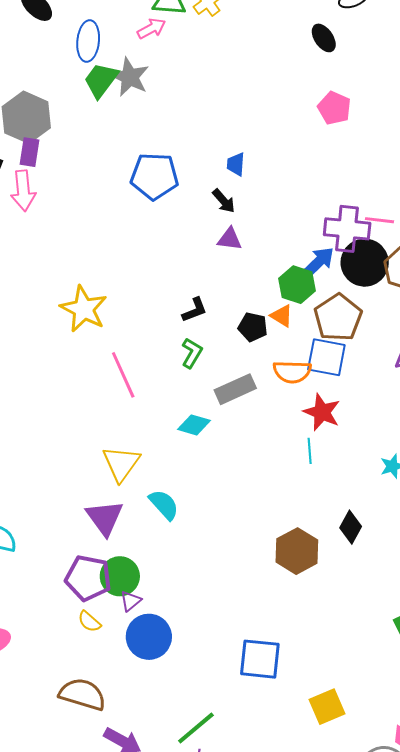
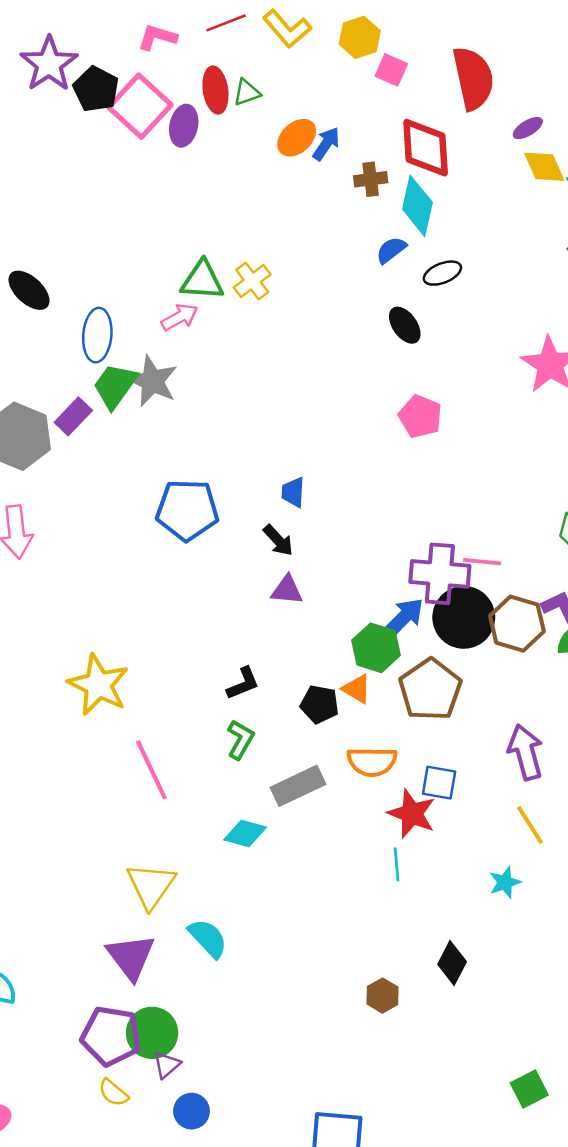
purple rectangle: (30, 152) -> (73, 416), moved, turned 36
blue square: (326, 357) -> (439, 783), moved, size x0.7
brown hexagon: (297, 551) -> (383, 996), size x0.6
blue circle: (149, 637) -> (191, 1111), size x0.6

